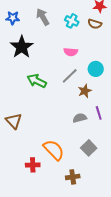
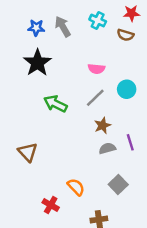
blue star: (13, 18) -> (36, 28), moved
cyan cross: (72, 21) -> (98, 20), moved
brown star: (85, 91) -> (103, 125), moved
orange semicircle: (54, 150) -> (76, 187), size x0.7
red cross: (33, 165) -> (51, 205), turned 32

